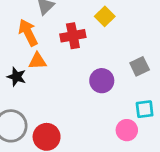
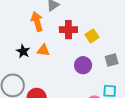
yellow square: (105, 16) -> (92, 36), moved
orange triangle: (37, 61) -> (43, 50), moved

